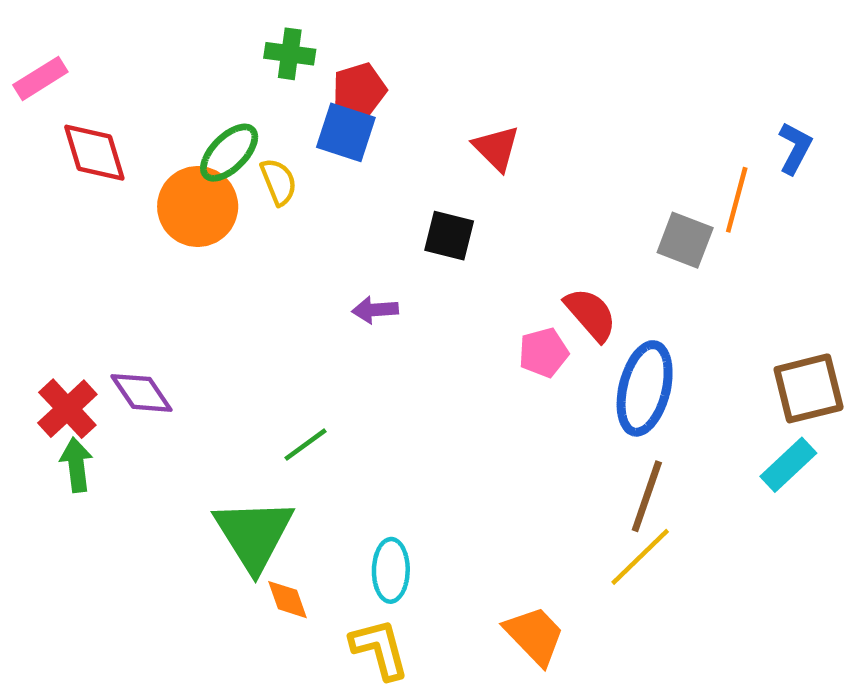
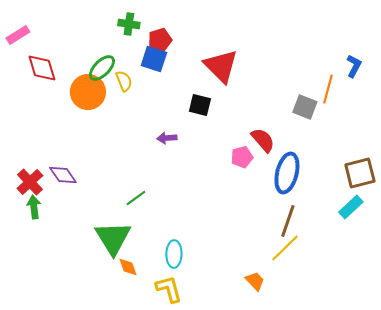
red triangle: (496, 148) -> (221, 66), size x1.6
orange trapezoid: (535, 635) -> (255, 281), moved, size x0.7

